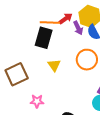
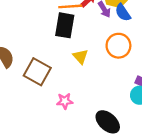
brown square: (17, 74) -> (37, 72), turned -30

